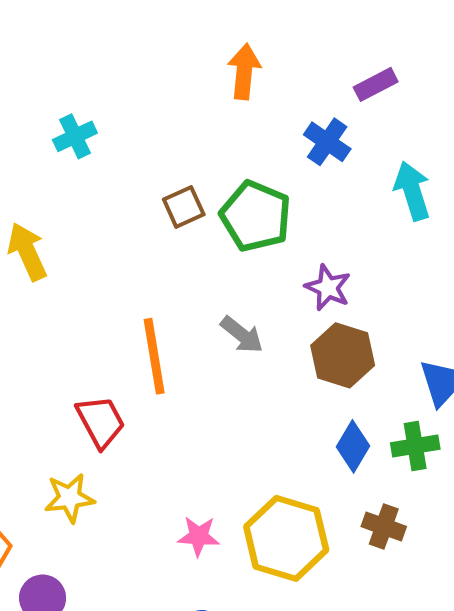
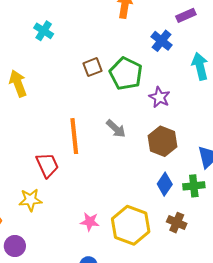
cyan cross: (75, 136) -> (44, 31), turned -36
purple star: (328, 288) -> (160, 97), moved

